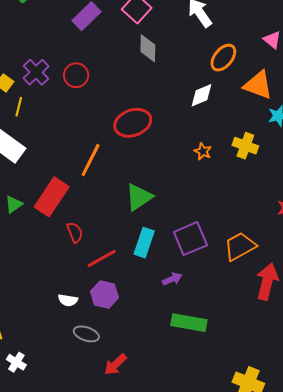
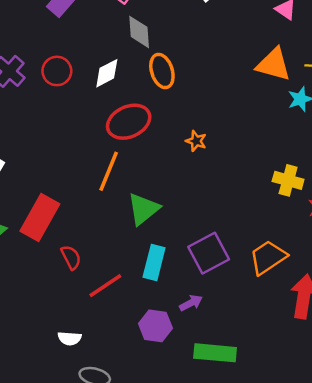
orange ellipse: (223, 58) -> (162, 71), moved, turned -52
white diamond: (202, 95) -> (107, 73), moved
yellow cross: (245, 146) -> (288, 180), moved
orange star: (203, 151) -> (196, 141), moved
orange line: (91, 160) -> (109, 171), moved
purple hexagon: (104, 294) -> (155, 326), moved

